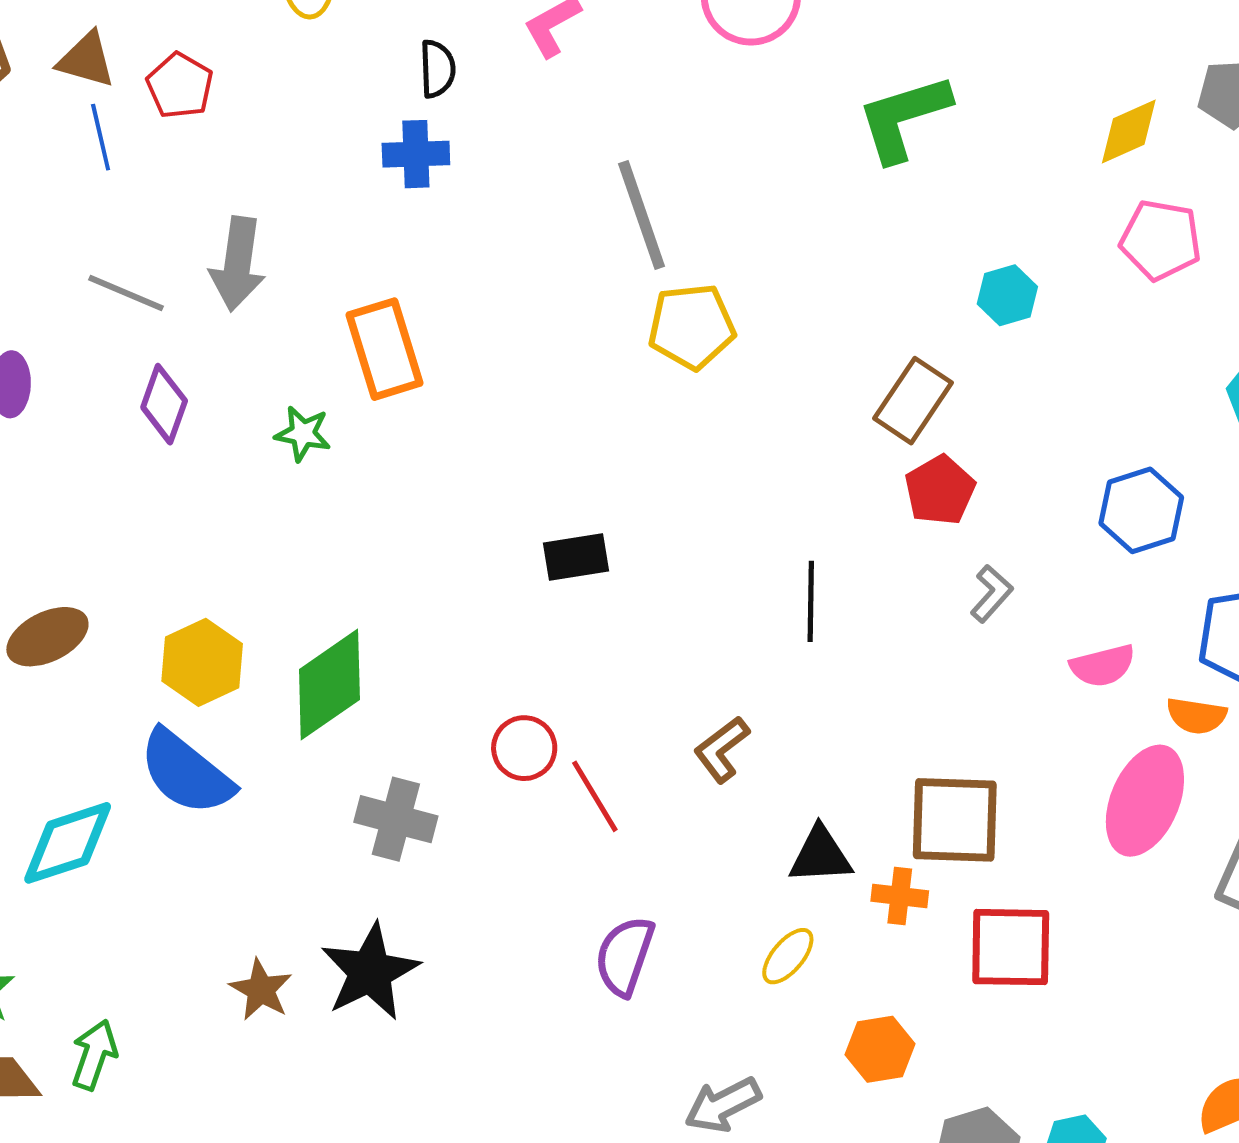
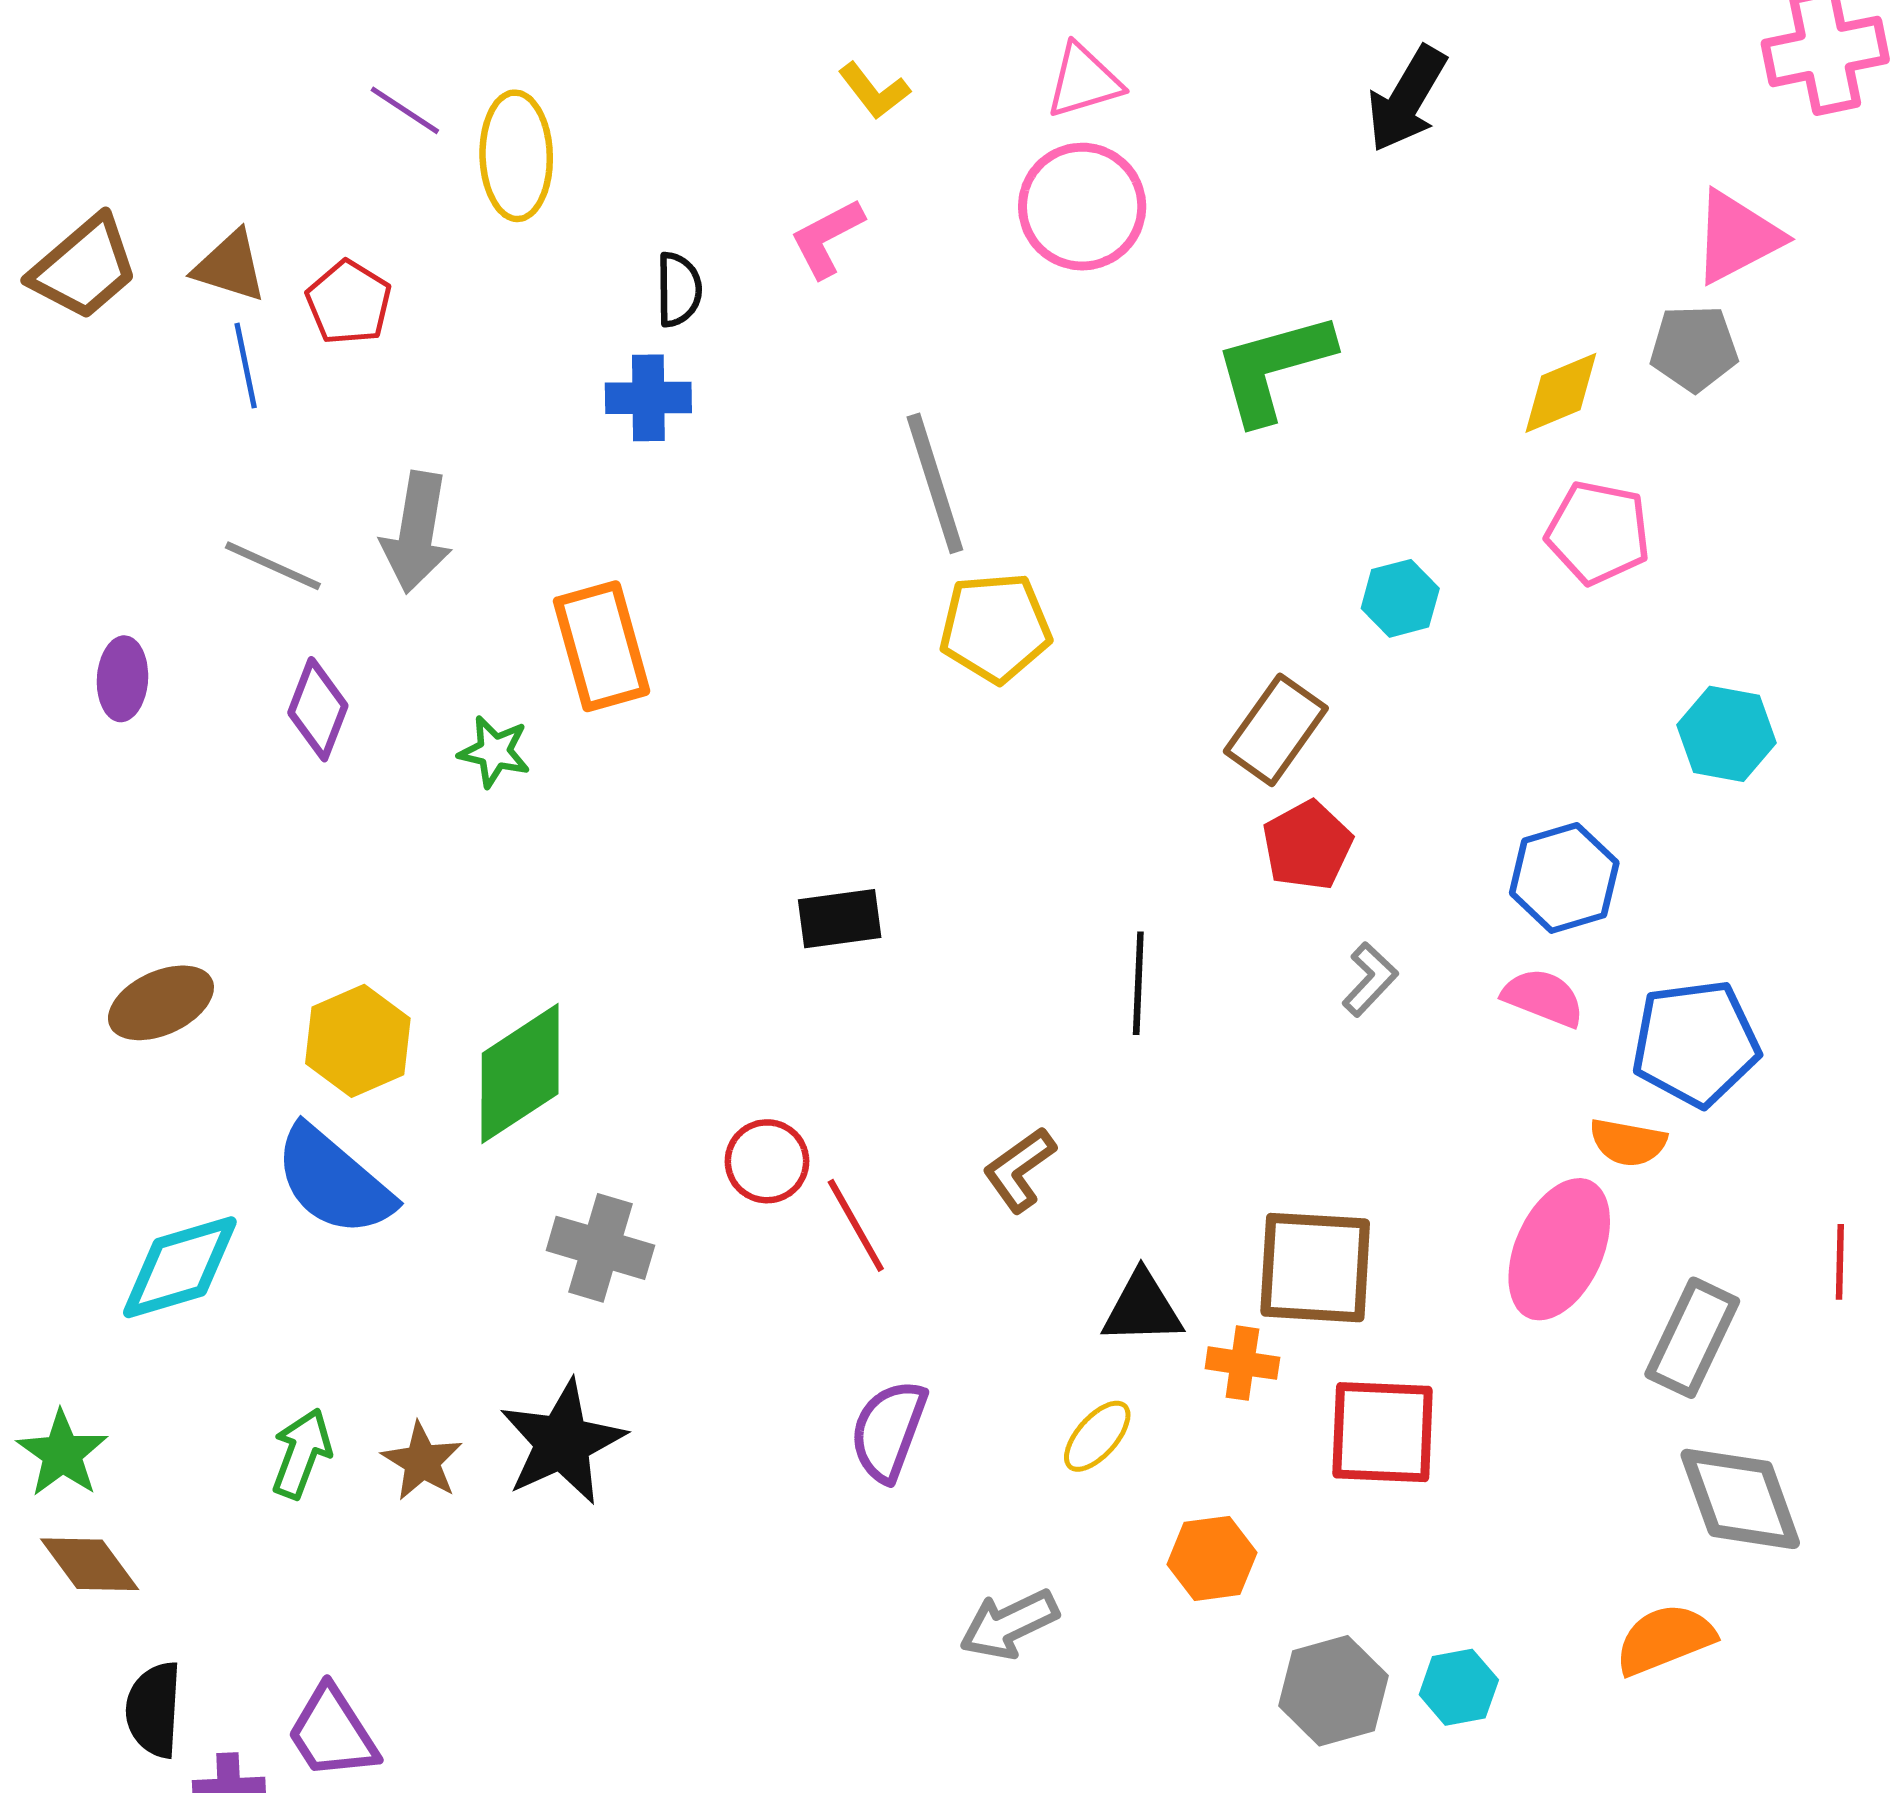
pink semicircle: (1103, 666) -> (1543, 998), moved, turned -146
green arrow: (94, 1055) -> (302, 1453), moved

